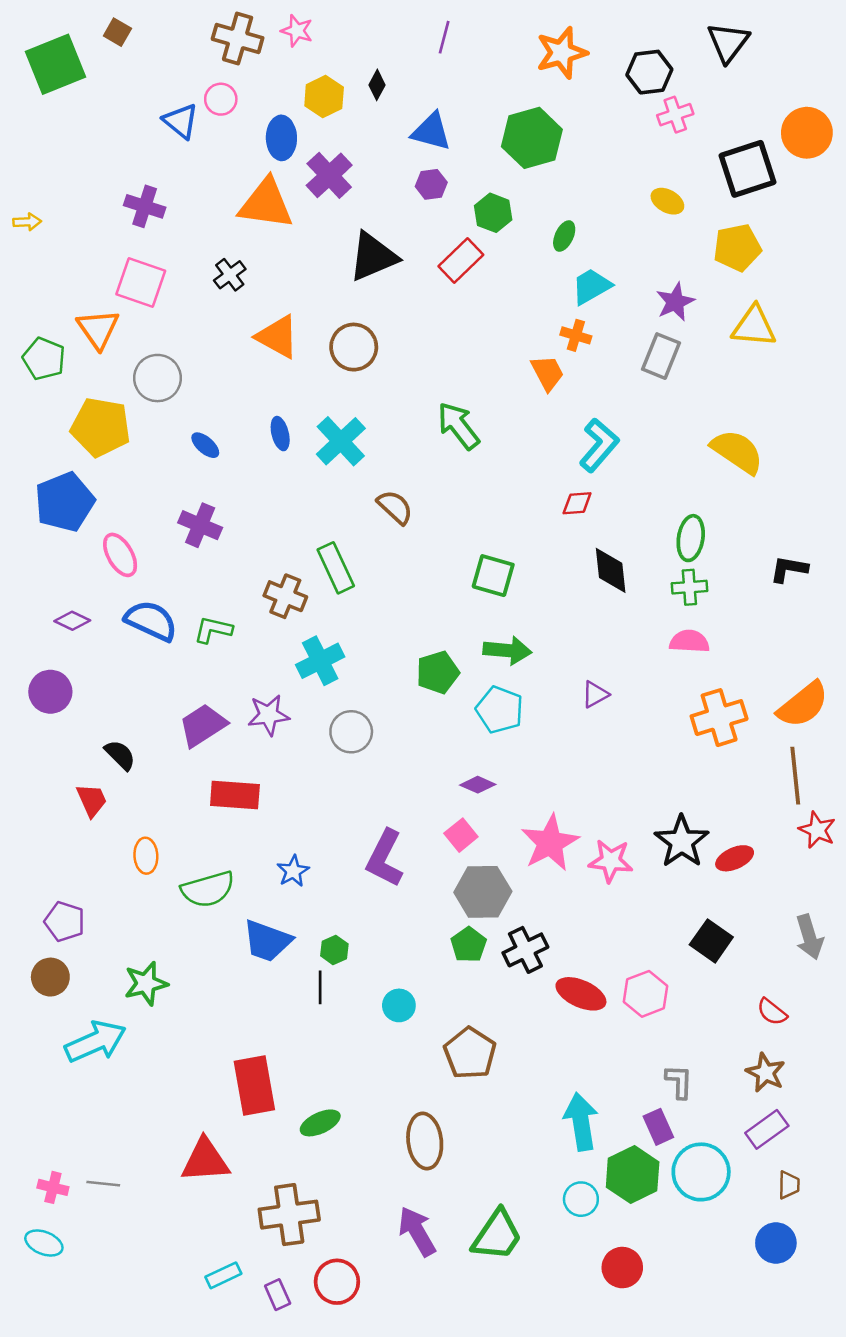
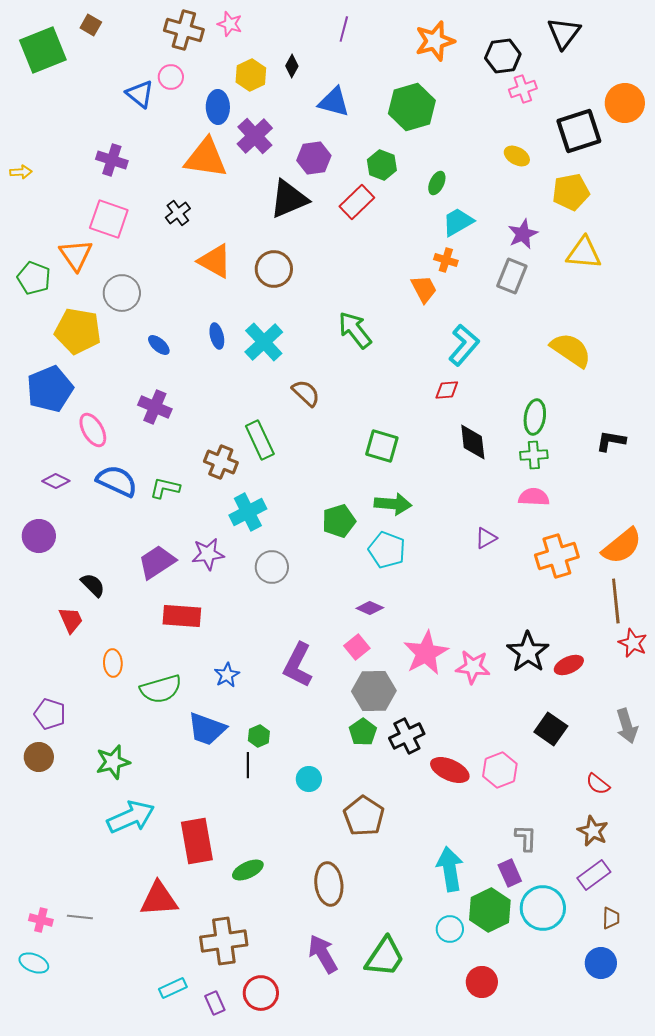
purple hexagon: (431, 184) -> (314, 158), moved, size x1.4
purple triangle: (595, 694) -> (486, 538), moved
cyan arrow: (96, 1042) -> (131, 817), moved

